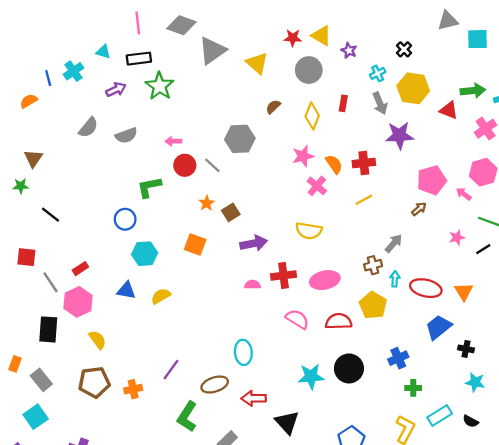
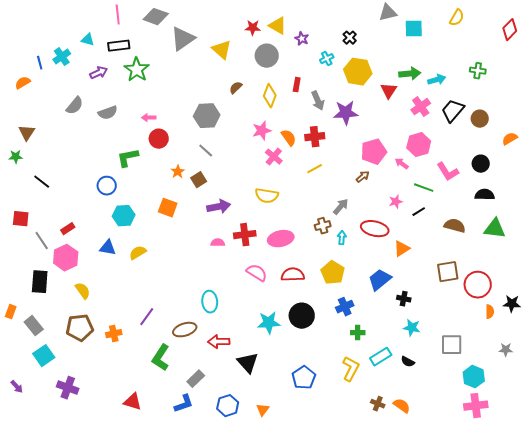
gray arrow: (380, 103) -> (318, 101), moved
red triangle: (449, 110) -> (389, 91), turned 42
gray line: (212, 165) -> (206, 151), moved
red ellipse: (426, 288) -> (375, 229), moved
orange triangle: (464, 292) -> (402, 249), turned 30
yellow pentagon: (373, 305) -> (333, 273), moved
cyan square: (36, 417) -> (44, 356), moved

